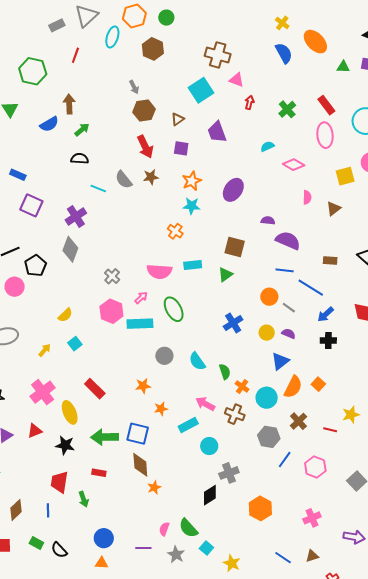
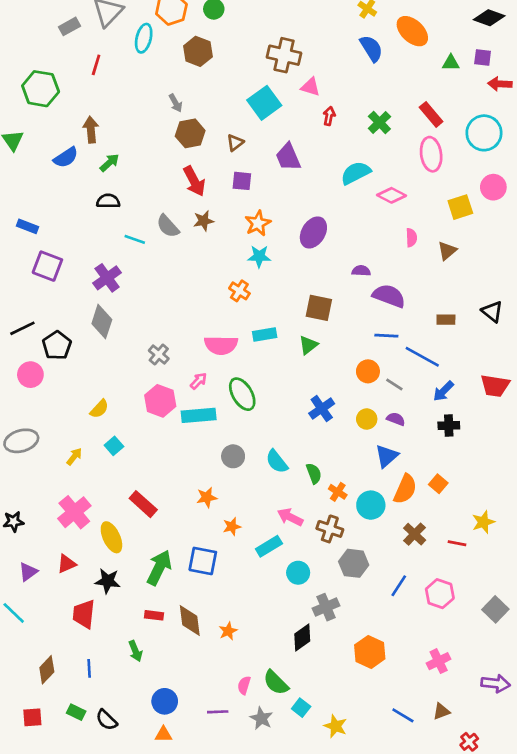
cyan semicircle: (267, 146) -> (356, 173), size x1.6
green arrow: (105, 437) -> (159, 568), turned 120
gray hexagon: (269, 437) -> (354, 563), moved
brown diamond: (140, 465) -> (190, 621), moved
red trapezoid: (59, 482) -> (84, 614), moved

